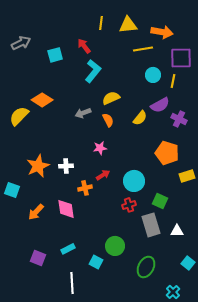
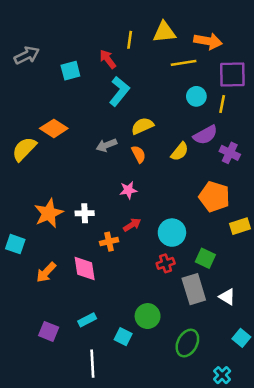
yellow line: (101, 23) -> (130, 40), moved
white triangle: (177, 231) -> (227, 297), turned 32

